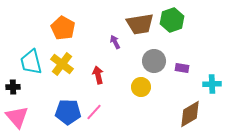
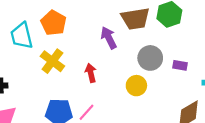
purple arrow: (115, 42) -> (109, 38), size x1.5
cyan trapezoid: (31, 62) -> (22, 36), moved

